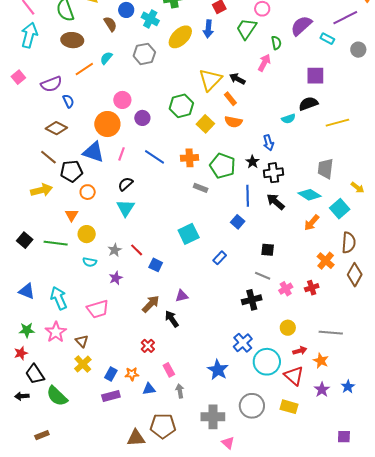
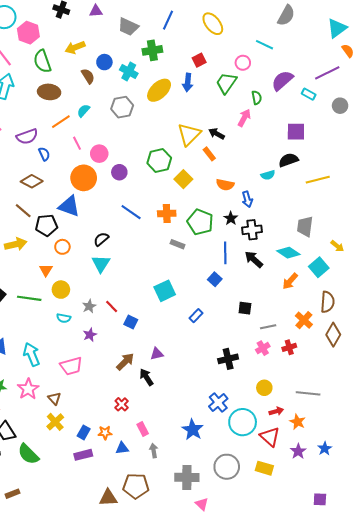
orange semicircle: (233, 122) -> (225, 185), moved
pink line: (121, 154) -> (77, 143), moved, turned -48
gray line: (263, 276) -> (268, 327), moved, turned -35

